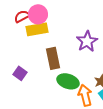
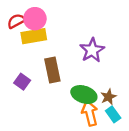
purple square: (20, 73) -> (22, 82), moved
green ellipse: (68, 81) -> (84, 95), moved

